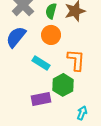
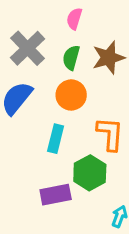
cyan rectangle: (41, 63) -> (56, 139), turned 72

